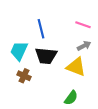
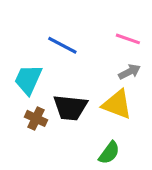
blue line: (41, 29) -> (62, 45), turned -48
black trapezoid: (46, 56) -> (70, 108), moved

